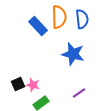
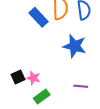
purple line: (79, 93) -> (81, 86), turned 40

